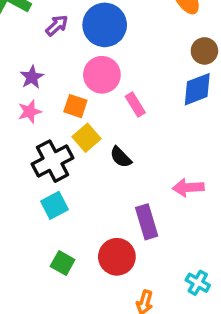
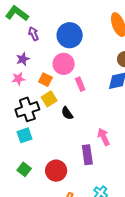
purple arrow: (57, 25) -> (34, 34), moved, turned -80
pink arrow: (188, 188) -> (104, 137), turned 60
purple rectangle: (147, 222) -> (87, 155), moved

